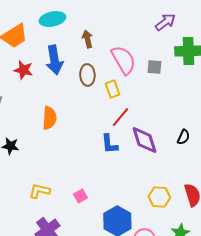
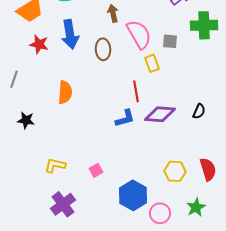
brown arrow: (87, 39) -> (113, 13), moved
yellow rectangle: (112, 89) -> (152, 63), moved
red line: (120, 117) -> (136, 91), turned -50
purple diamond: (144, 140) -> (160, 114), turned -68
blue L-shape: (109, 144) -> (125, 118), turned -100

